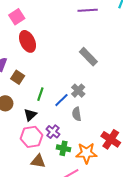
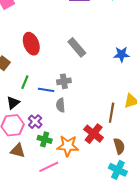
red ellipse: (27, 41) -> (31, 44), moved
gray cross: (78, 91) -> (64, 81), turned 32
blue line: (61, 100) -> (46, 90), turned 49

